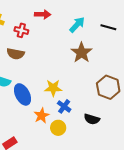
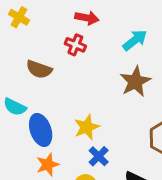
red cross: (21, 30) -> (75, 45), moved
yellow star: (53, 88) -> (87, 127), turned -30
orange star: (42, 116) -> (48, 165), moved

